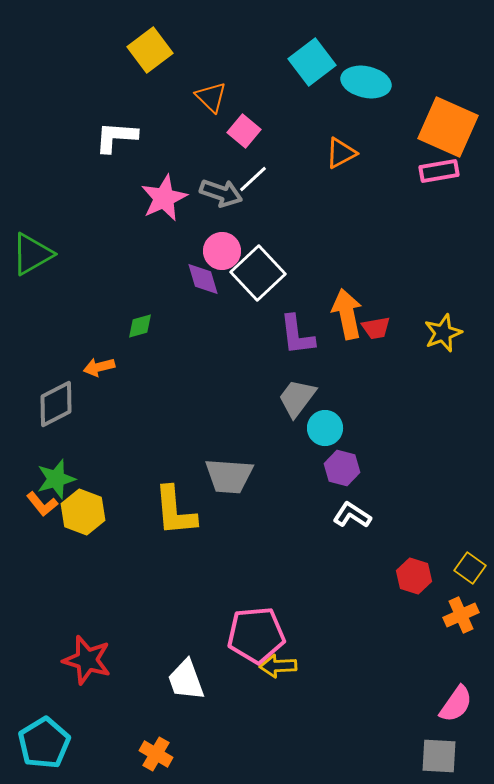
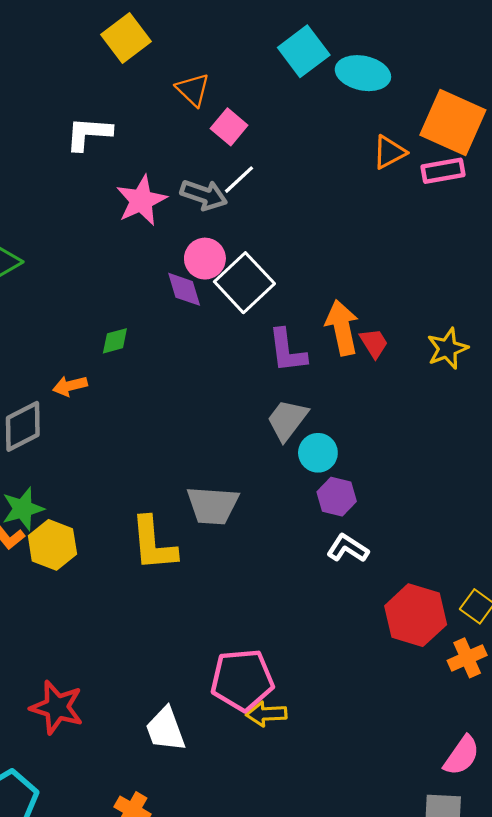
orange triangle: (341, 153) -> (389, 152), moved
red trapezoid: (376, 328) -> (374, 343), turned -112
red hexagon: (414, 576) -> (416, 615), size x1.6

